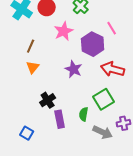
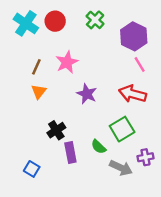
pink line: (112, 28) -> (140, 65), moved
pink star: (64, 31) -> (67, 62), moved
purple hexagon: (93, 44) -> (134, 36), moved
green semicircle: (84, 114) -> (99, 147), turned -56

